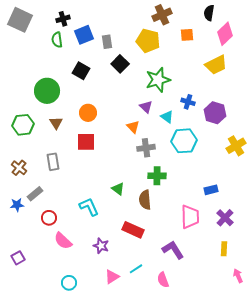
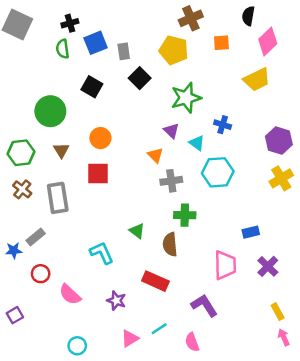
purple hexagon: (215, 113) -> (279, 141), moved
gray rectangle: (53, 162) -> (58, 198), size x1.4
brown cross: (19, 168) -> (22, 189), moved
red circle: (49, 218) -> (41, 274), moved
yellow rectangle: (224, 249) -> (278, 312), moved, turned -32

